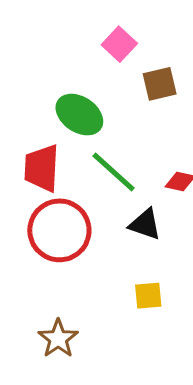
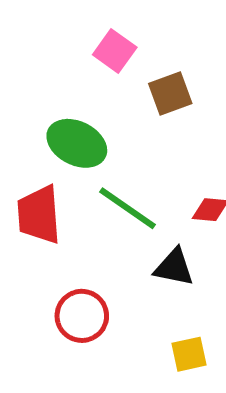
red circle: (59, 230) -> (82, 316), moved, size x0.7

